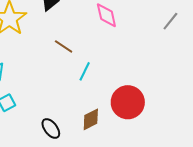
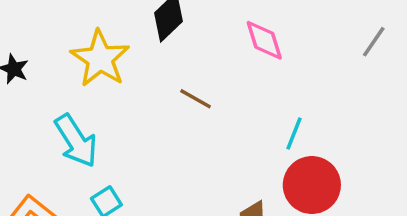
cyan line: (85, 71) -> (294, 133), moved

